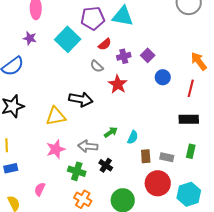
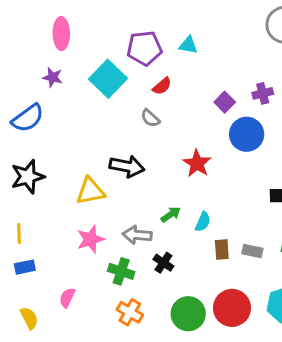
cyan triangle: (123, 16) -> (188, 45), size x0.6
purple cross: (124, 56) -> (263, 93), moved
blue circle: (163, 77) -> (247, 134), size x1.5
red star: (118, 84) -> (197, 163), moved
red circle: (158, 183) -> (232, 308), moved

